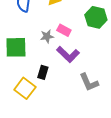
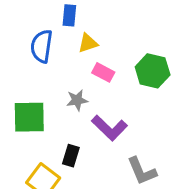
pink rectangle: (64, 30) -> (103, 72), moved

